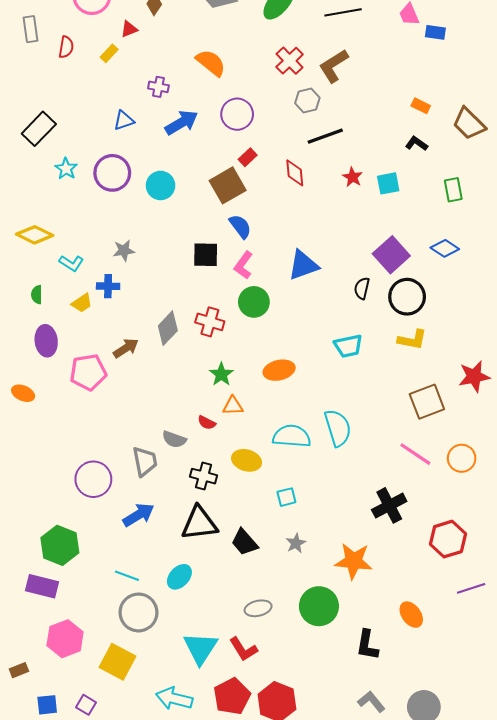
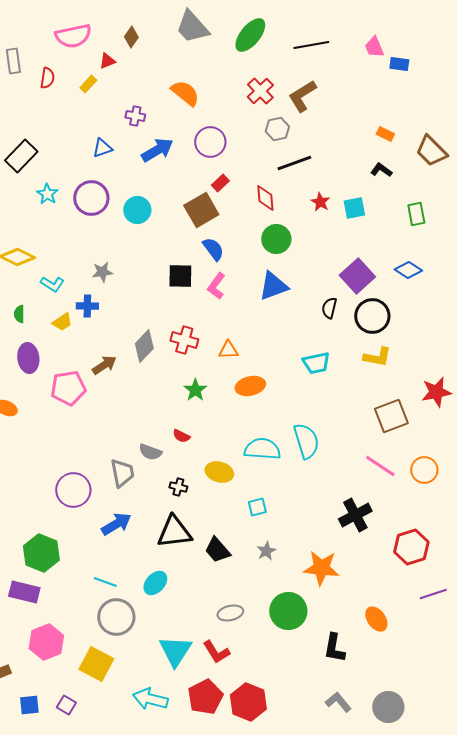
green circle: (254, 302) -> (276, 239), moved
orange triangle: (233, 406) -> (228, 350), moved
black cross: (204, 476) -> (178, 487), size x0.7

